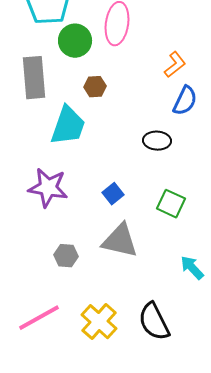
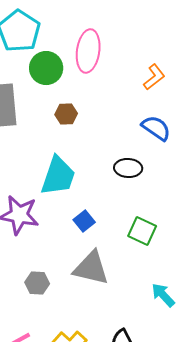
orange L-shape: (175, 65) -> (154, 77), moved
blue semicircle: (185, 101) -> (156, 128), turned -80
cyan trapezoid: (68, 126) -> (58, 176), moved

